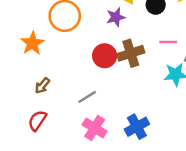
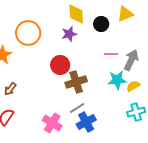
brown cross: (131, 53) -> (76, 82), moved
gray line: (87, 97) -> (77, 108), moved

